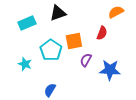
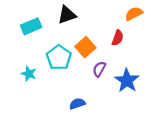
orange square: (74, 41) -> (85, 47), turned -30
blue star: (110, 70) -> (127, 81), turned 30
blue semicircle: (50, 90) -> (77, 104), moved, turned 40

